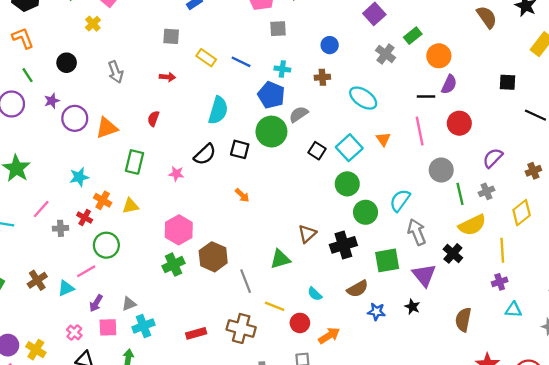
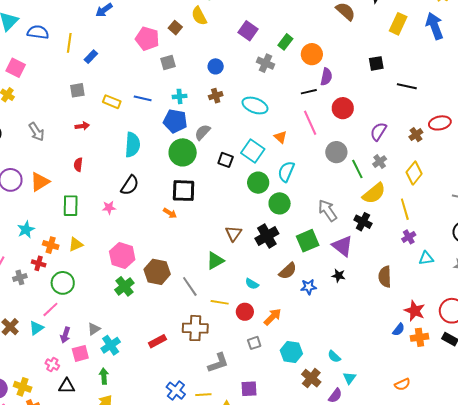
black square: (240, 149) -> (184, 191), moved, size x1.4
cyan semicircle: (400, 200) -> (286, 172), moved

